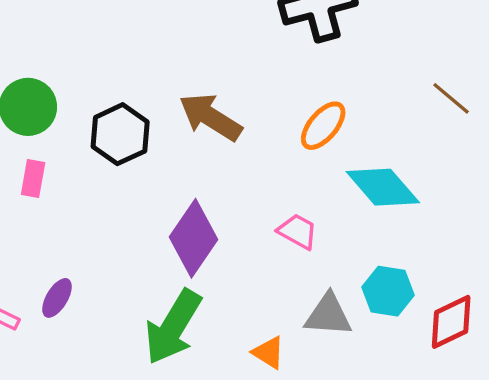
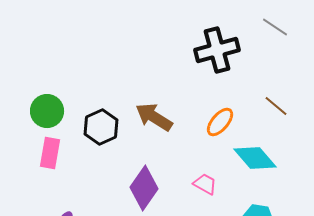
brown line: (451, 98) -> (276, 106), moved
pink rectangle: (33, 179) -> (50, 153), size x1.4

